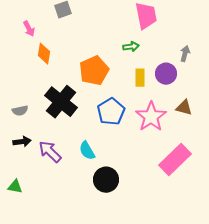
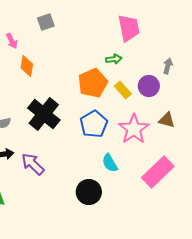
orange pentagon: (94, 71) -> (93, 83), moved
yellow rectangle: (140, 78) -> (123, 90), turned -42
cyan semicircle: (87, 151) -> (110, 163), moved

